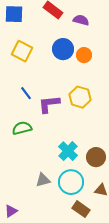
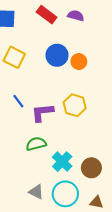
purple semicircle: (81, 20) -> (76, 16), moved
green semicircle: (22, 128) -> (36, 144), moved
gray triangle: (43, 180) -> (36, 192), turned 42

